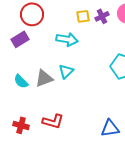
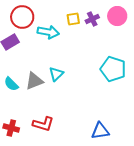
cyan arrow: (67, 39) -> (48, 32), moved

